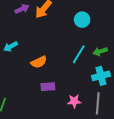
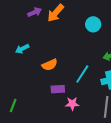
cyan line: (79, 54) -> (82, 74), moved
pink star: (74, 101) -> (72, 104), moved

